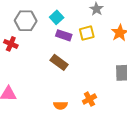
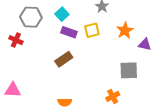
brown rectangle: (59, 62) -> (64, 59), turned -72
orange cross: (89, 99) -> (113, 96), moved

